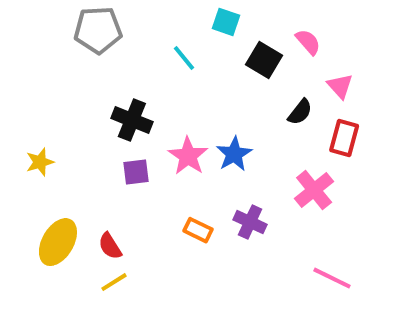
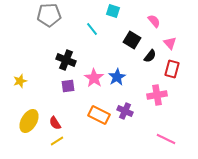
black square: (264, 60) -> (132, 40), moved
pink cross: (314, 190) -> (157, 95), turned 30
orange rectangle: (198, 230) -> (99, 115), size x1.5

